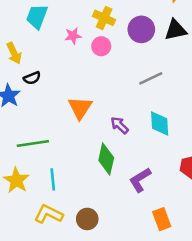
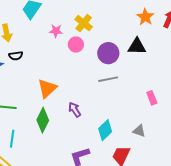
purple circle: (141, 29) -> (108, 53), moved
cyan diamond: (160, 124) -> (105, 130), moved, turned 35
green diamond: (106, 159) -> (43, 120), moved

